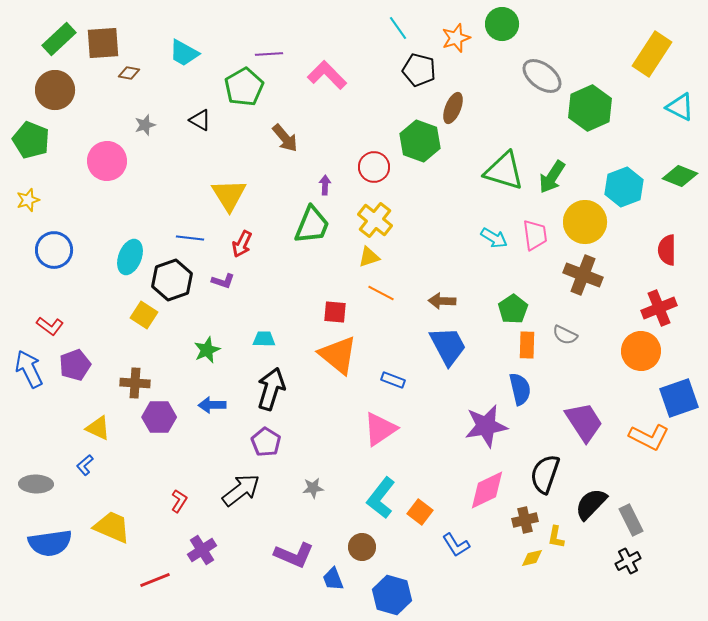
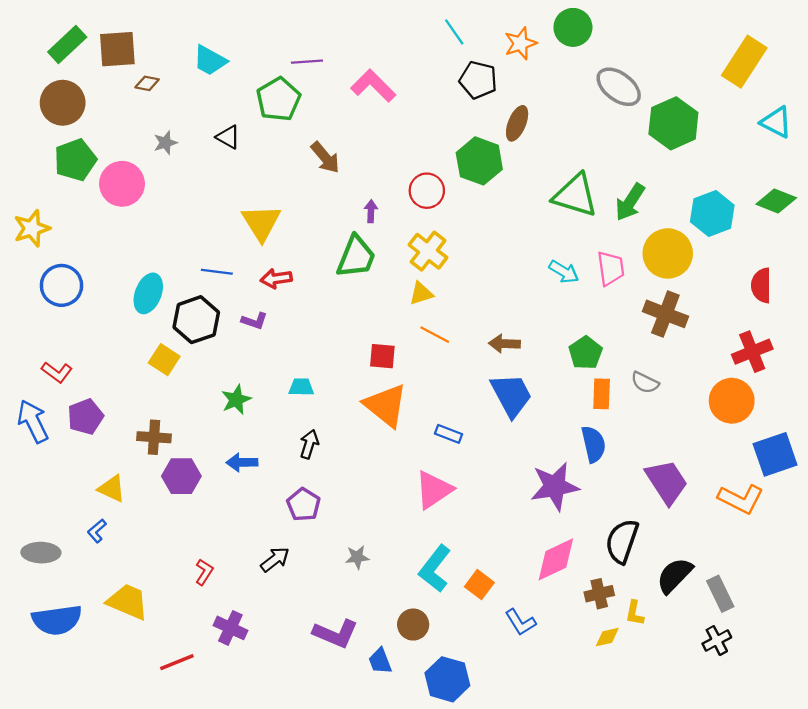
green pentagon: (31, 140) -> (75, 160), moved, turned 30
yellow star: (28, 200) -> (32, 228), size x1.4
red arrow: (242, 244) -> (276, 279), turned 56
black arrow: (271, 389) -> (309, 444), size x0.6
black arrow: (241, 490) -> (275, 559), size x0.7
purple cross: (202, 550) -> (230, 628), turned -32

